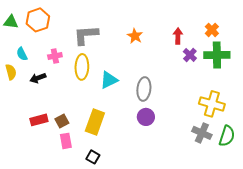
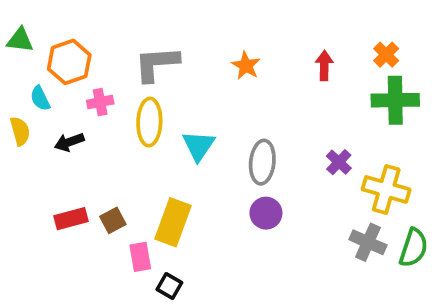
orange hexagon: (38, 20) -> (69, 62), moved
purple cross: (190, 55) -> (339, 162), moved
cyan triangle: (109, 80) -> (199, 146), turned -30
pink rectangle: (66, 141) -> (140, 257), moved

